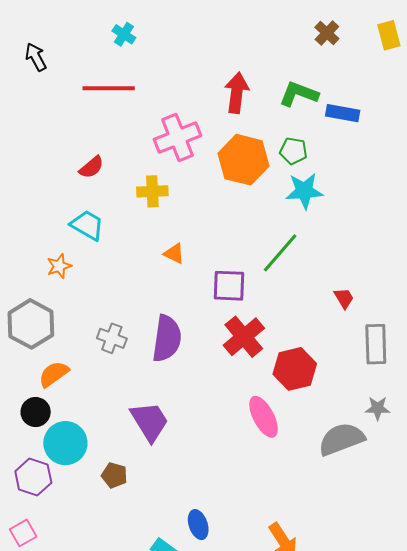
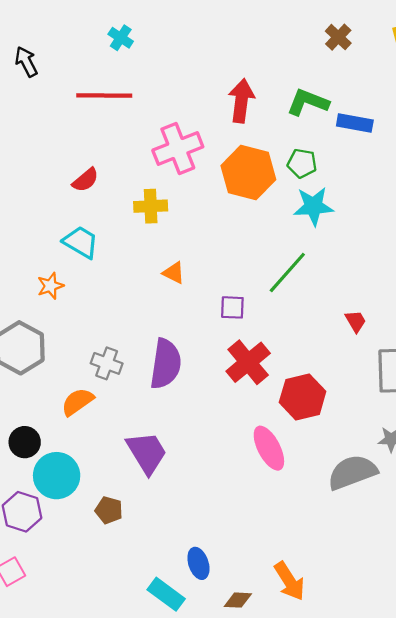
purple square: (229, 286) -> (232, 307), size x0.7
orange semicircle: (54, 374) -> (77, 402), moved

